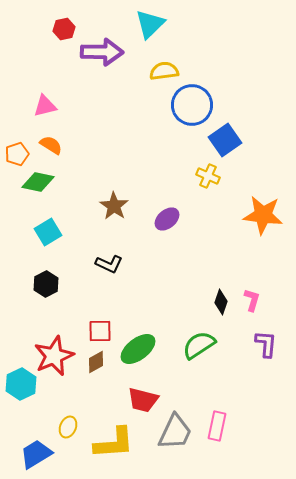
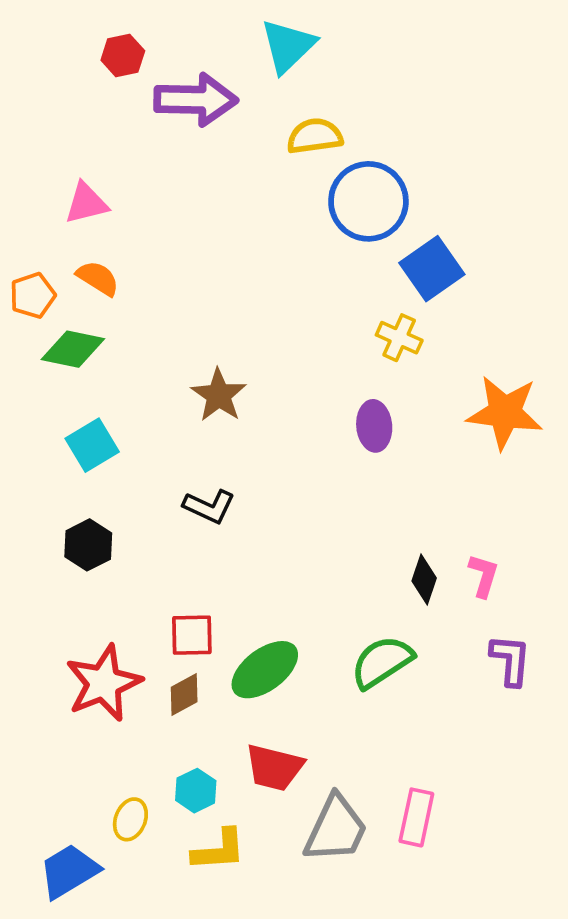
purple ellipse: (167, 219) -> (374, 426), moved, turned -55
cyan hexagon: (21, 384) -> (196, 791), moved, size x0.7
yellow L-shape: (114, 443) -> (219, 850), size x0.7

